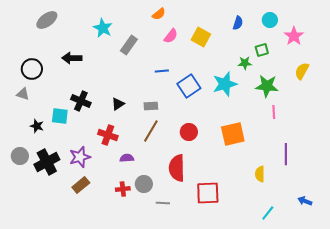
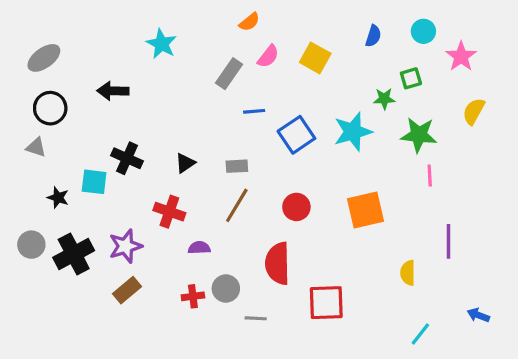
gray ellipse: (47, 20) -> (44, 58), moved
gray rectangle: (129, 45) -> (229, 74), moved

